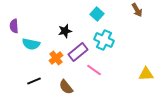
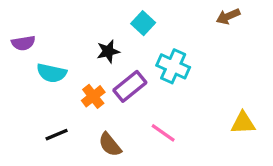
brown arrow: (137, 10) -> (228, 16), turned 96
cyan square: (97, 14) -> (143, 23), moved
purple semicircle: (14, 26) -> (23, 43), turned -96
pink line: (94, 70) -> (163, 133), moved

